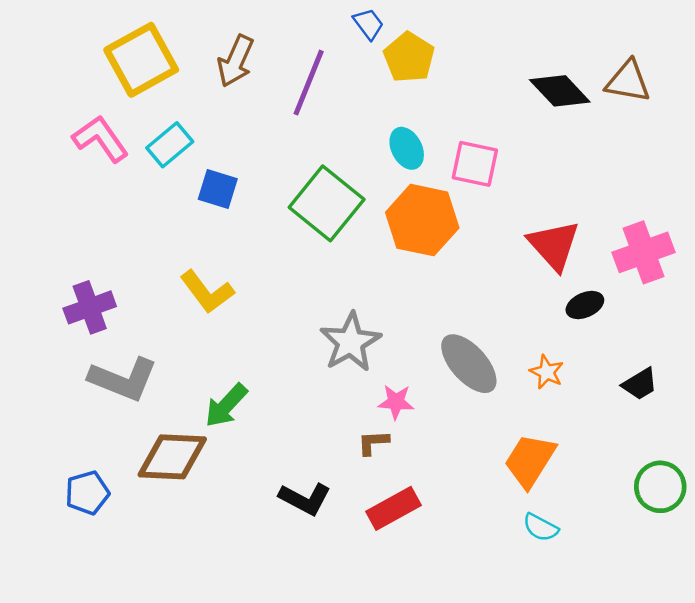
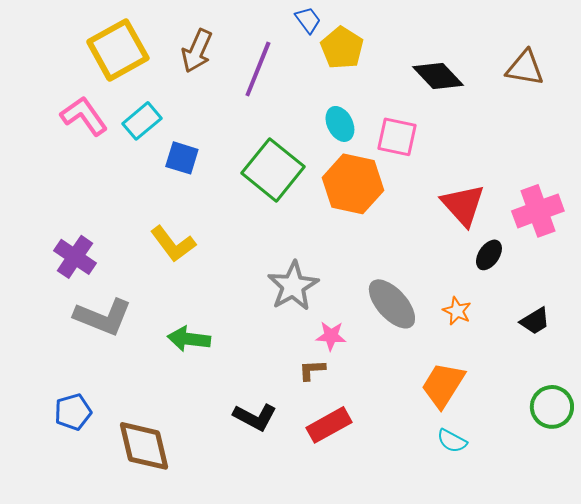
black diamond: (560, 91) -> (438, 76), moved
black ellipse: (585, 305) -> (489, 255), turned -32
purple cross: (90, 307) -> (75, 257), turned -36
green arrow: (226, 405) -> (189, 339), turned 54
brown diamond: (172, 457) -> (144, 446), moved, turned 74

